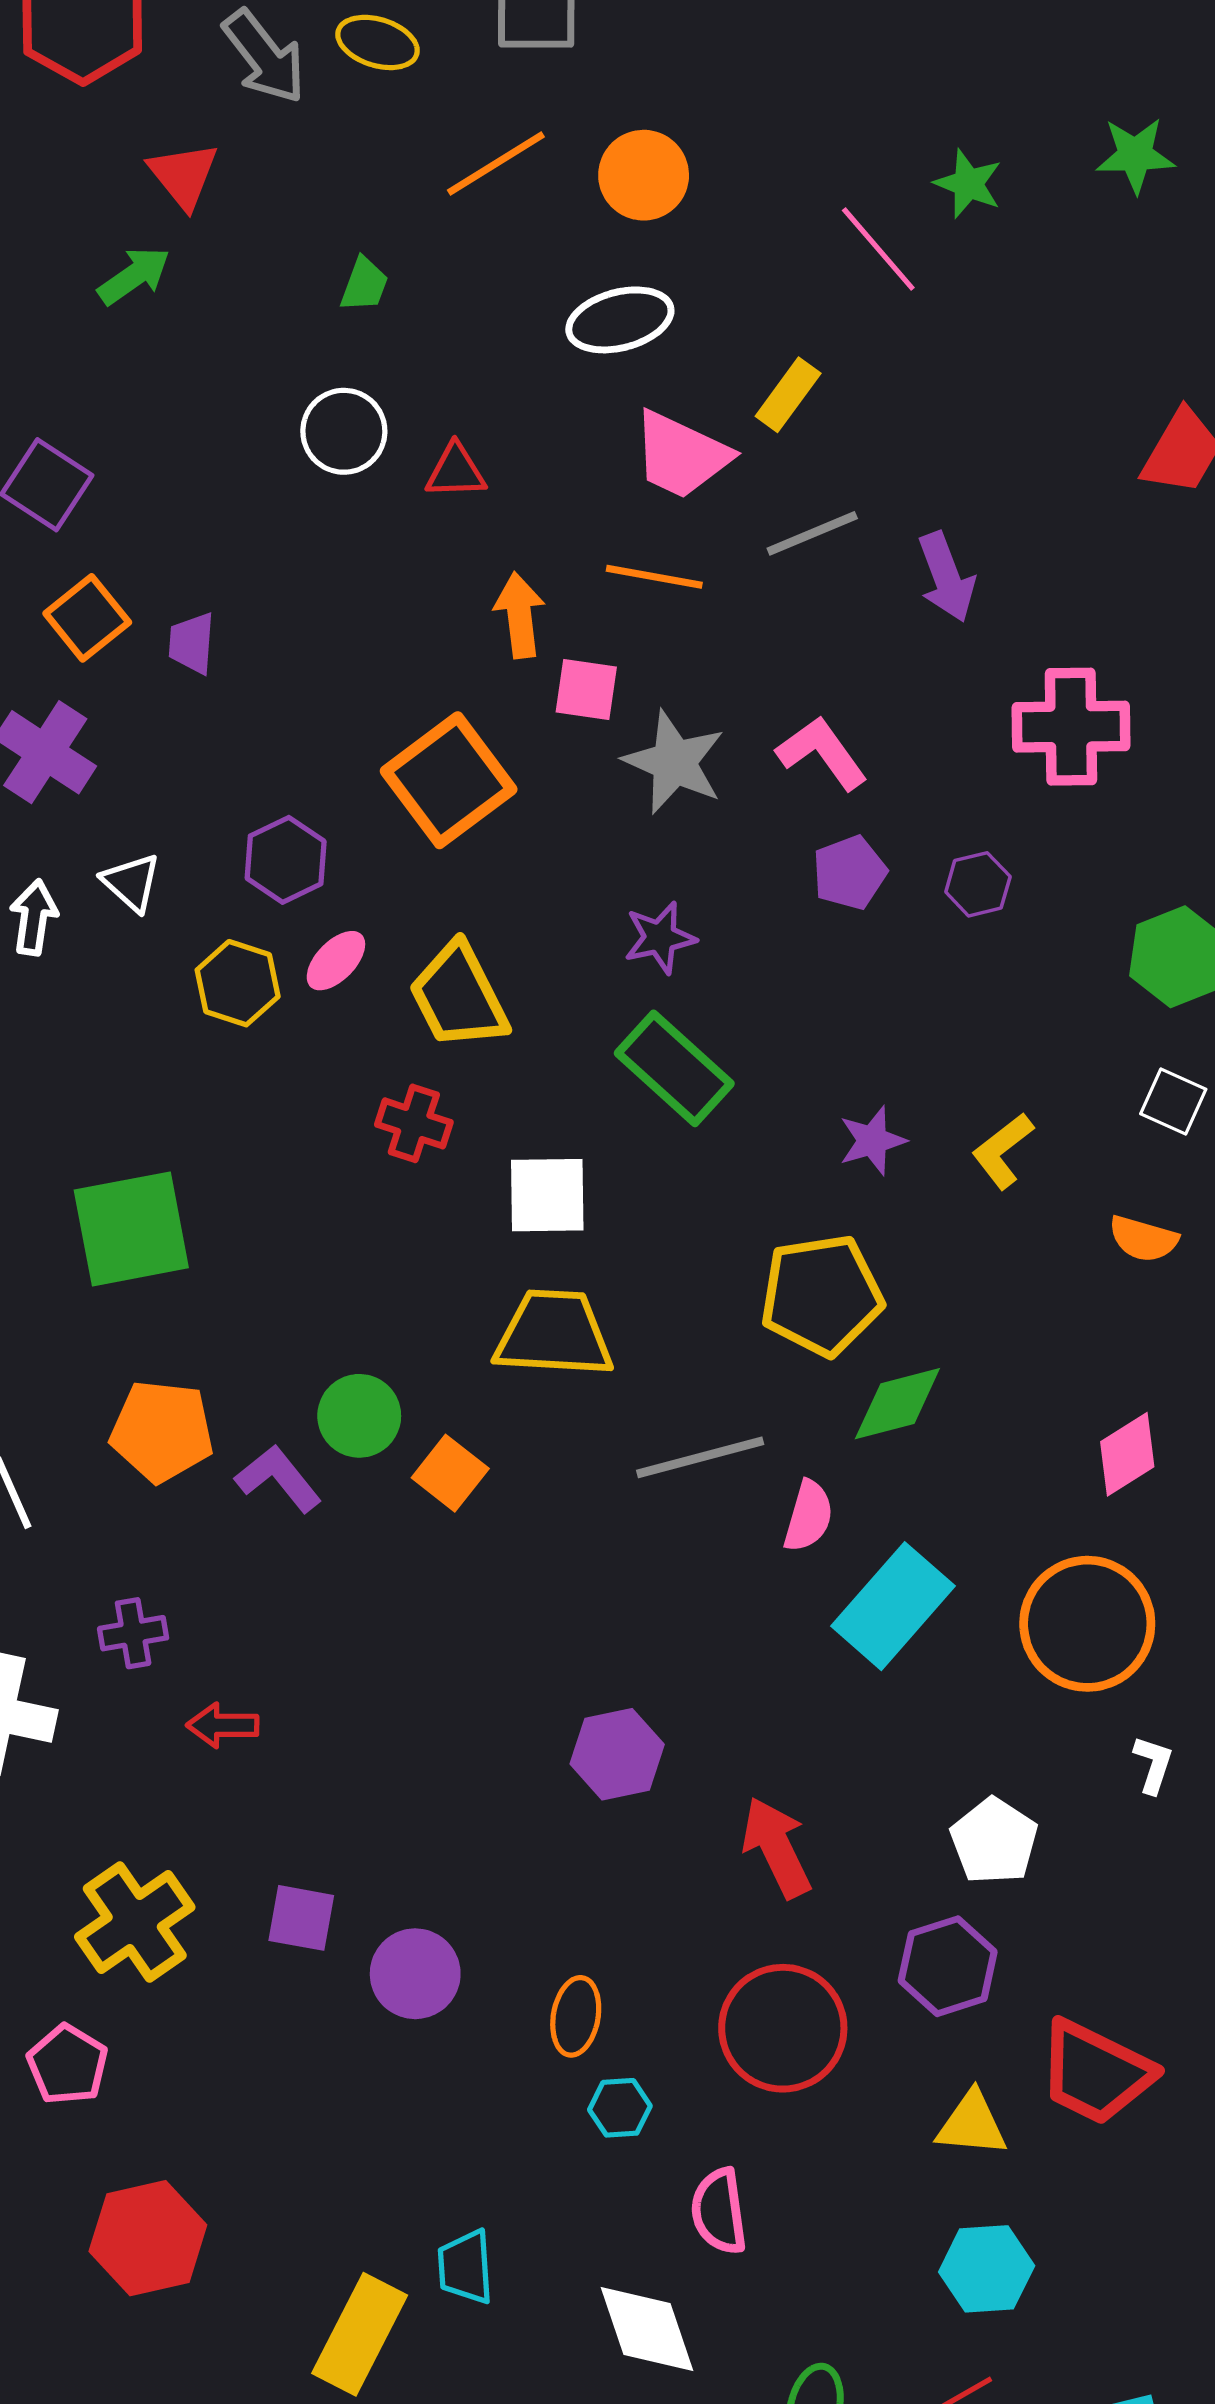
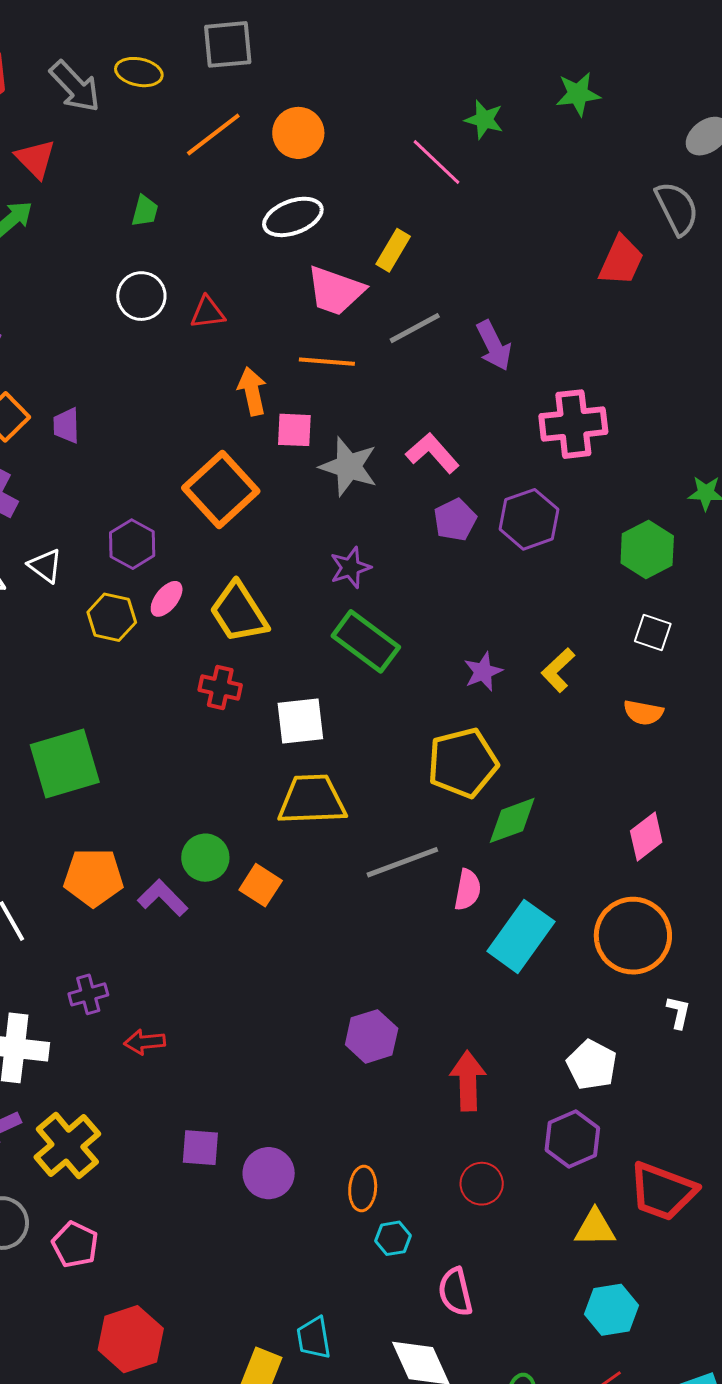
purple hexagon: (978, 884) -> (529, 519), size x1.6
red arrow: (777, 1847) -> (468, 1081), turned 30
yellow cross: (135, 1922) -> (67, 1146), moved
red circle: (783, 2028) -> (482, 1184), size x0.6

